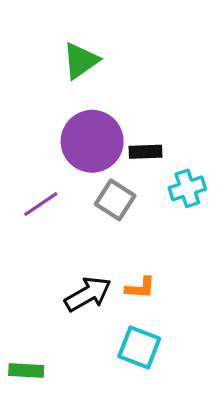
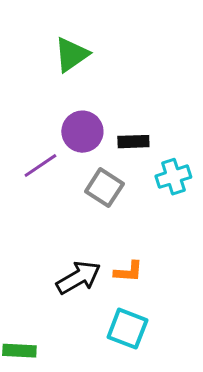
purple circle: (92, 141) -> (82, 132), size x0.7
purple line: (41, 204) -> (40, 166), moved

